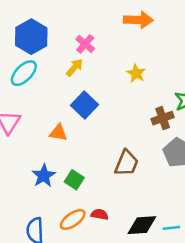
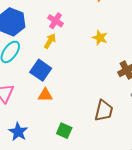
blue square: (84, 105) -> (41, 70), moved
blue star: (44, 176) -> (18, 132), moved

